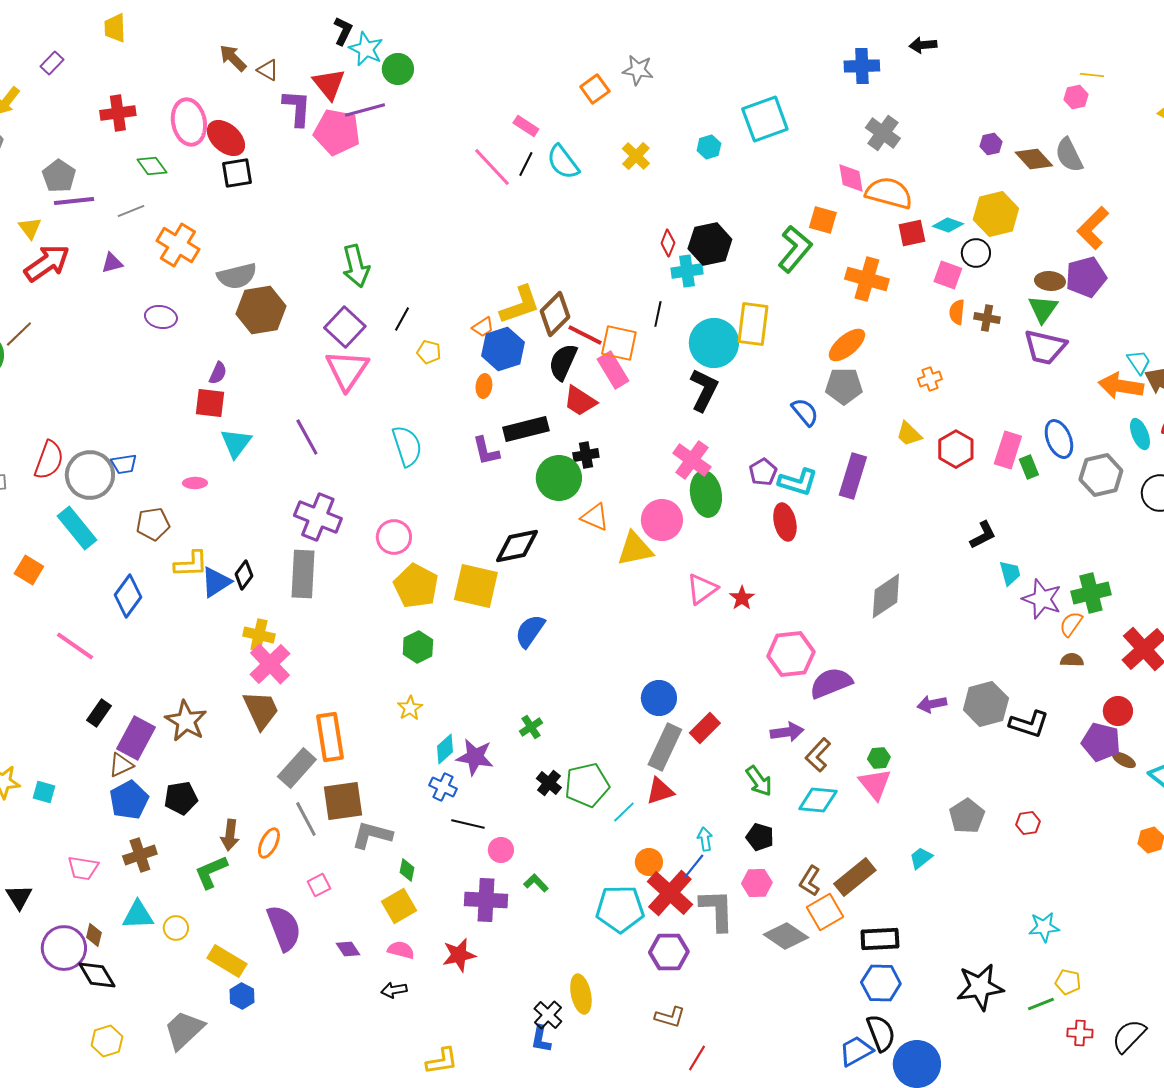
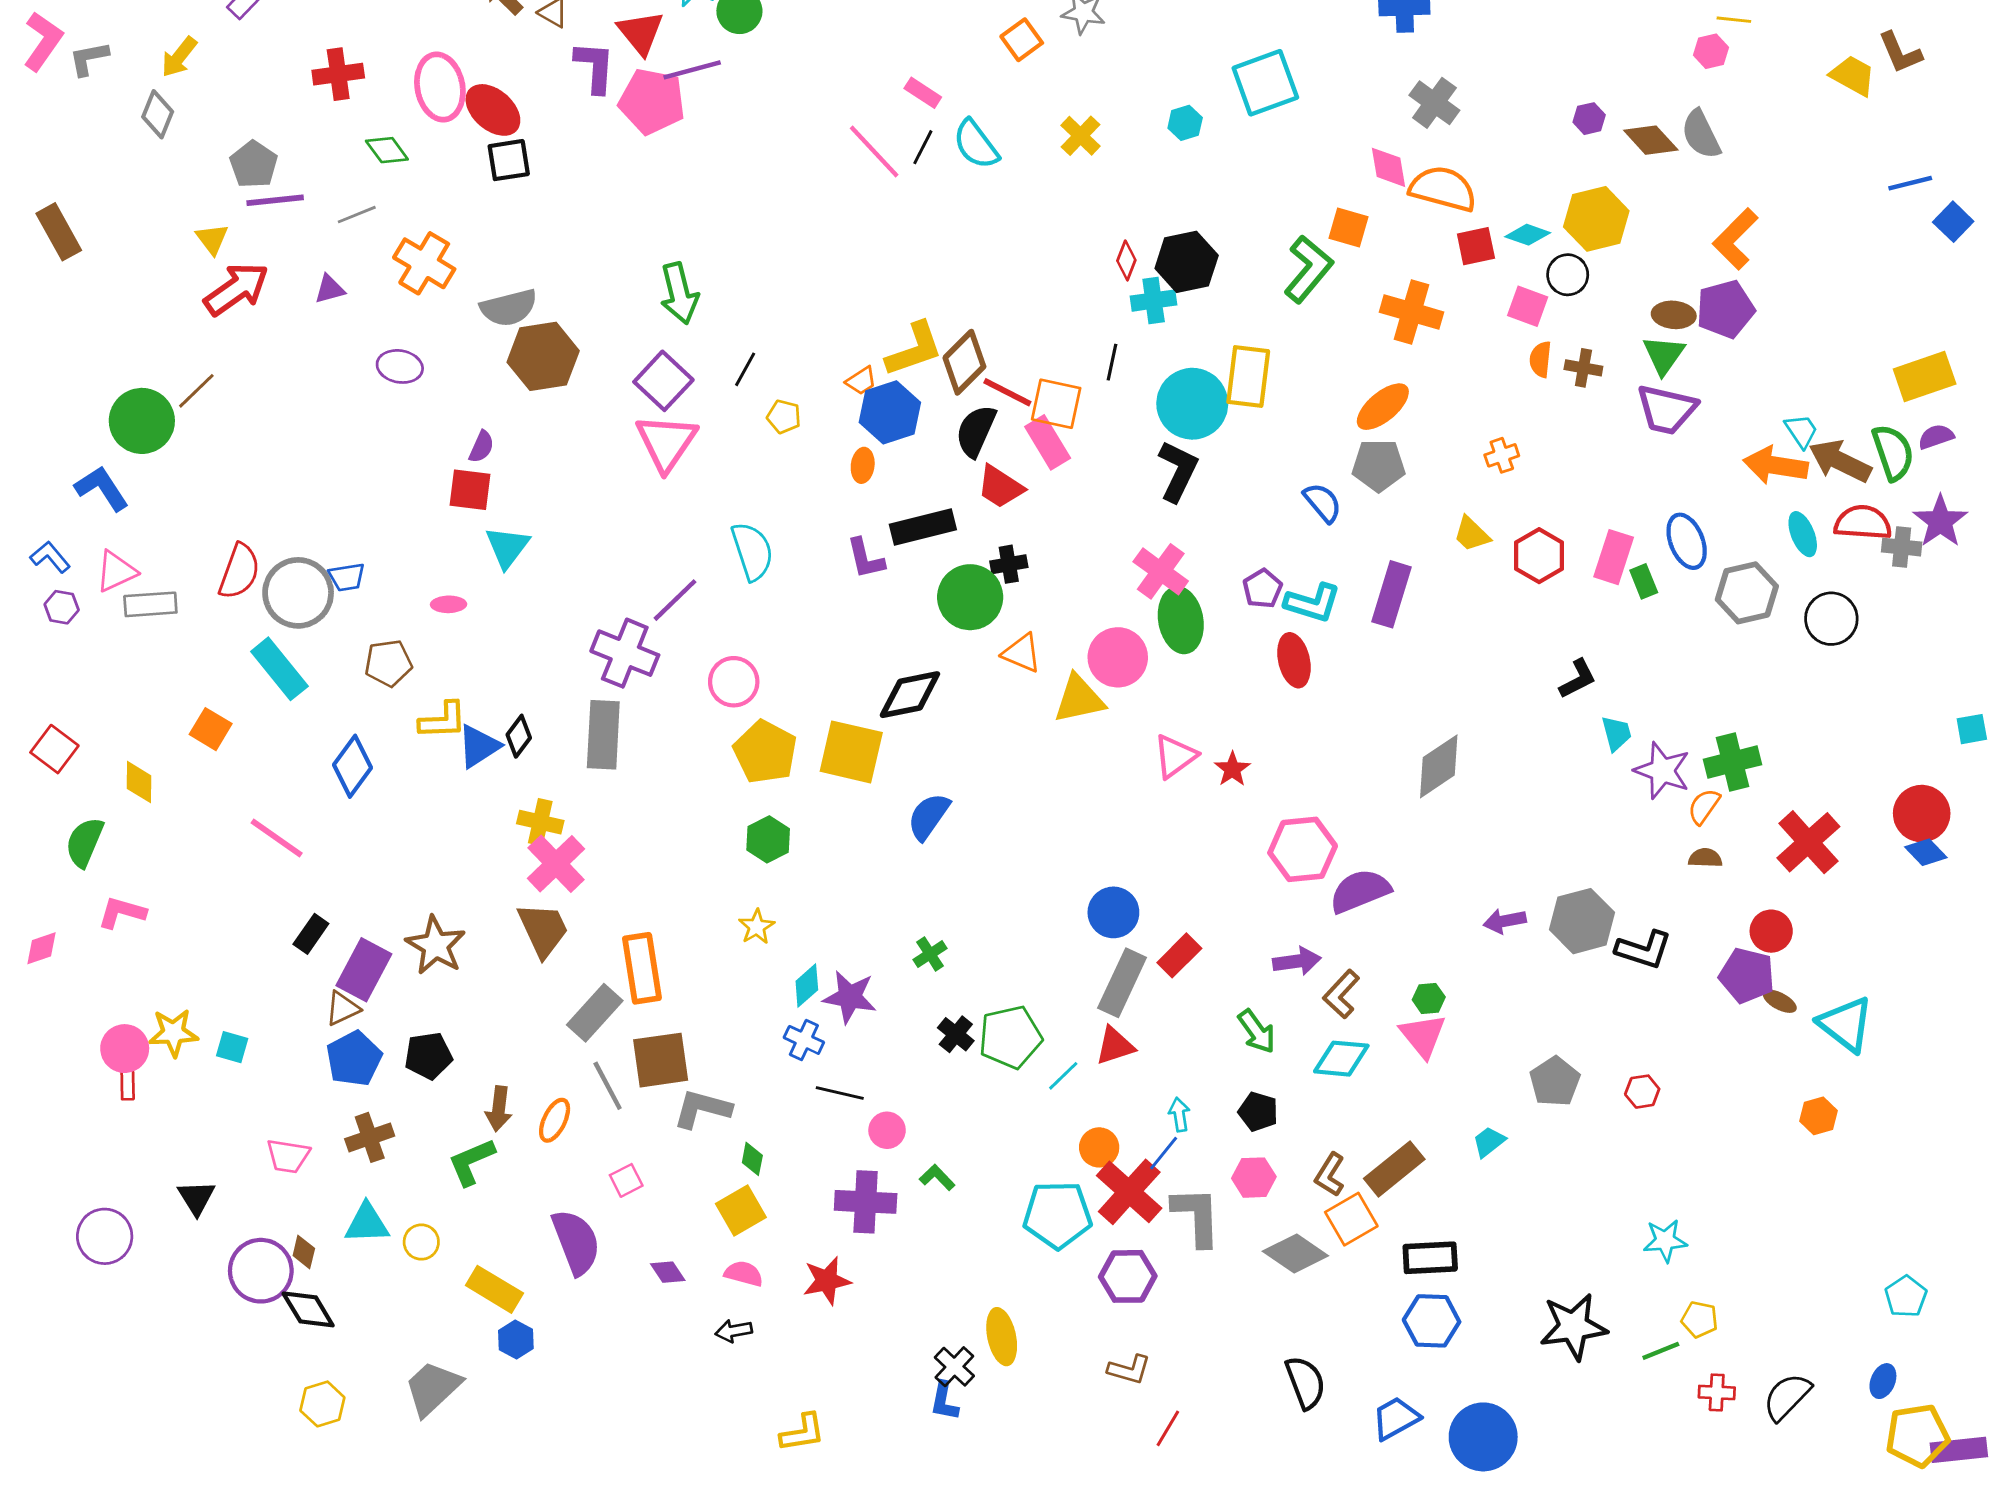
purple line: (307, 437) -> (675, 600), moved, turned 75
black semicircle: (881, 1033) -> (1305, 1382), moved

